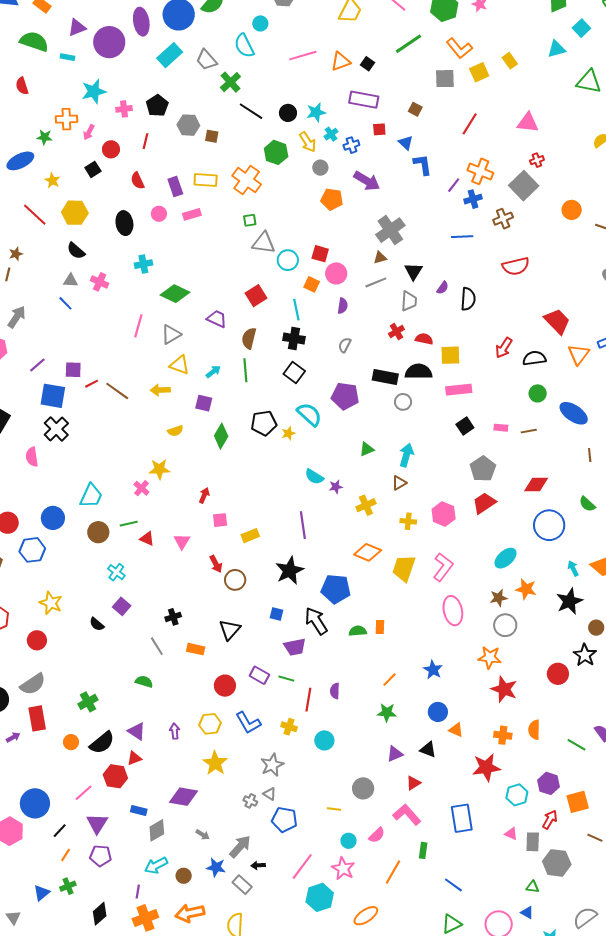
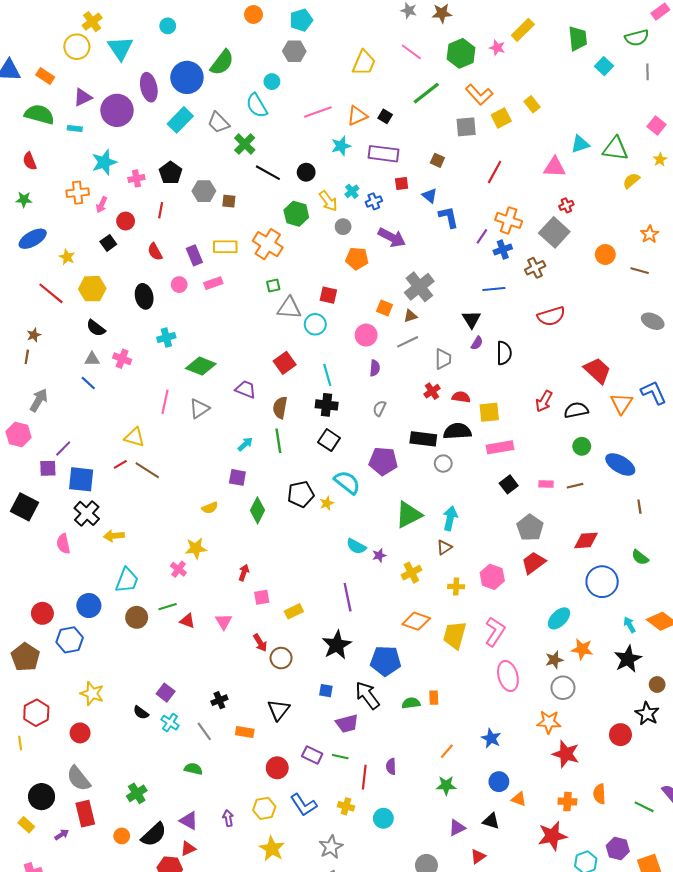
cyan triangle: (556, 49) -> (580, 144), moved
green triangle: (589, 82) -> (615, 149), moved
cyan star: (316, 112) -> (341, 146), moved
green star: (45, 137) -> (24, 199), moved
red square: (320, 254) -> (328, 295), moved
black triangle: (413, 271) -> (471, 319), moved
orange square: (312, 284) -> (384, 308), moved
yellow triangle: (180, 365) -> (134, 437), moved
purple square: (73, 370) -> (48, 468), moved
yellow arrow: (160, 390) -> (114, 536), moved
green triangle: (367, 449) -> (409, 515), size x1.8
cyan cross: (116, 572) -> (170, 723), moved
gray semicircle: (33, 684) -> (79, 779), turned 88

